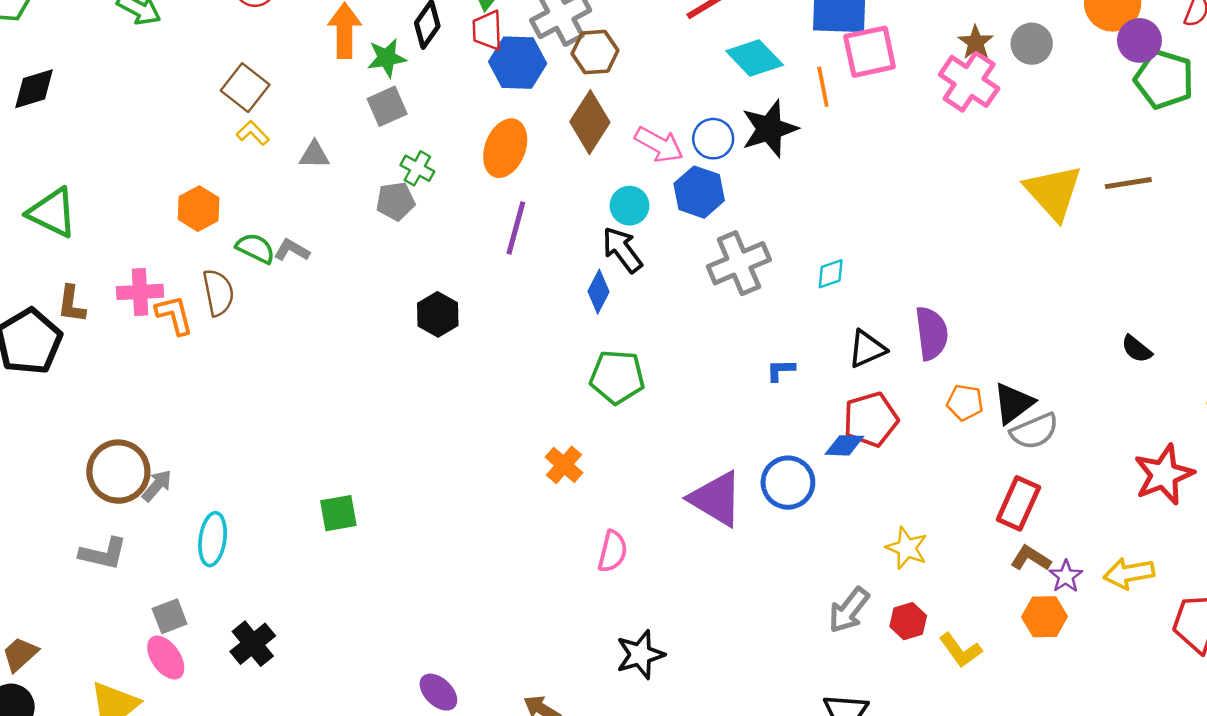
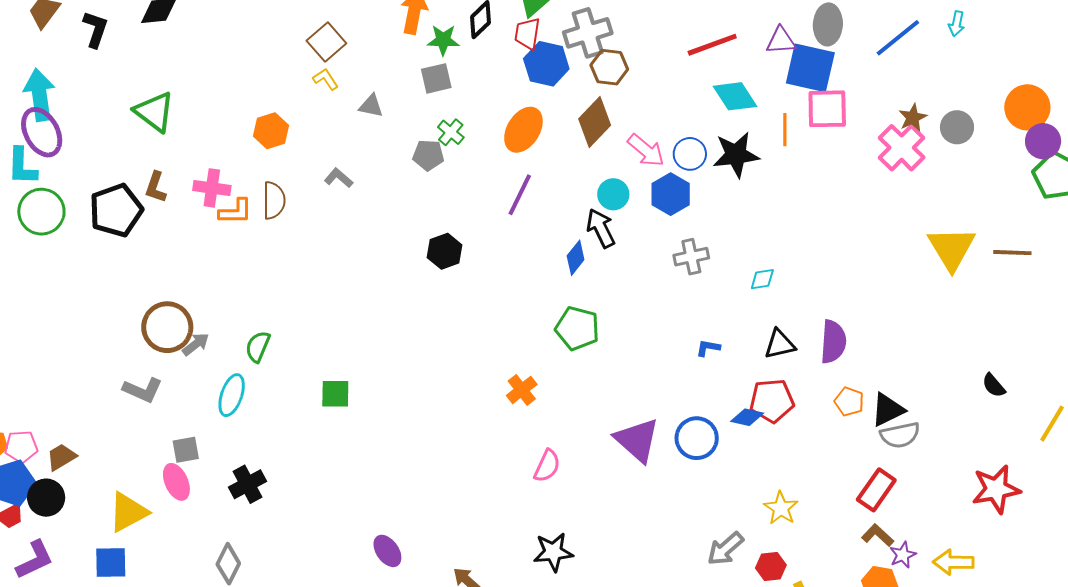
green semicircle: (255, 248) -> (258, 347), moved, turned -104
gray cross: (739, 263) -> (691, 257), size x0.7
orange L-shape: (174, 315) -> (236, 212), turned 93

